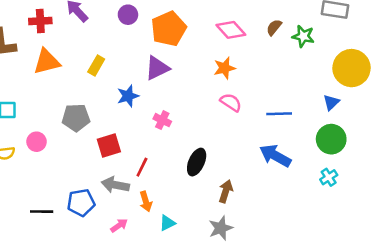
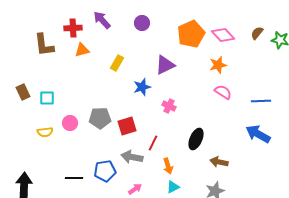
orange pentagon: (169, 29) -> (191, 34), moved
orange triangle: (47, 62) -> (82, 50), moved, size x0.7
gray pentagon: (76, 118) -> (100, 118), moved
brown arrow: (226, 191) -> (219, 162), turned -96
orange arrow: (146, 201) -> (168, 166), moved

